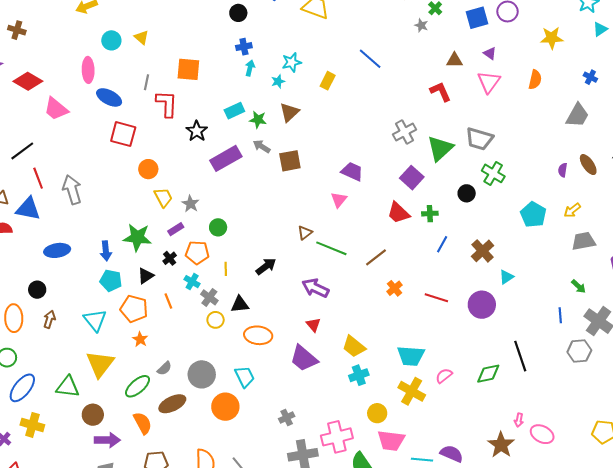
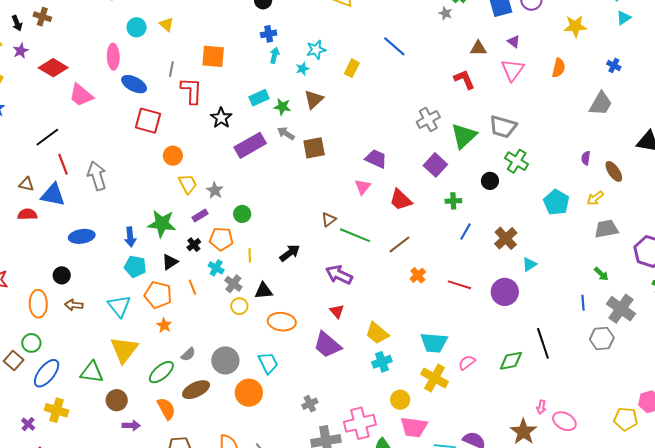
brown ellipse: (588, 165) -> (614, 171), moved
red trapezoid: (398, 213) -> (401, 200), moved
brown arrow: (49, 319) -> (74, 305), turned -102
purple arrow: (107, 440) -> (131, 425), size x0.7

